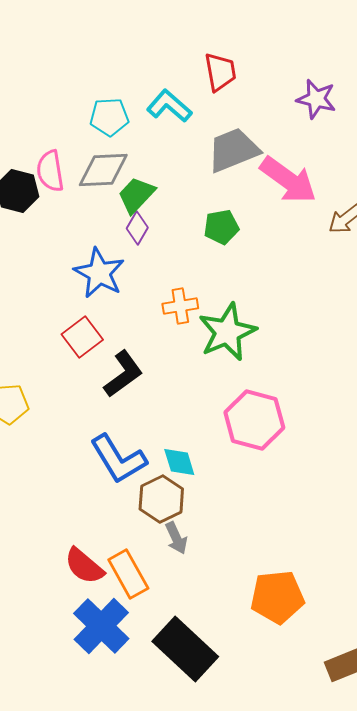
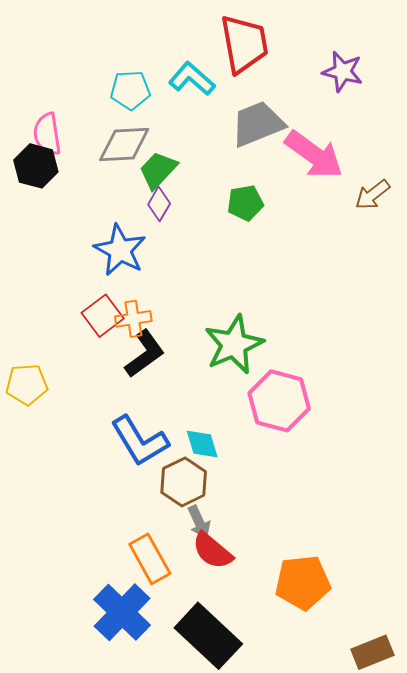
red trapezoid: (220, 72) -> (244, 44), size x1.5
pink semicircle: (50, 171) -> (47, 134), moved
orange cross: (180, 306) -> (133, 319), moved
green star: (227, 332) -> (234, 344), moved
red semicircle: (84, 566) -> (212, 551), moved

